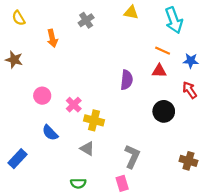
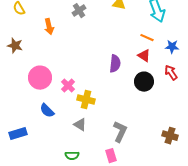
red triangle: (159, 71) -> (144, 56), turned 32
pink circle: (42, 96) -> (40, 78), size x1.5
black circle: (164, 111) -> (144, 82), moved
blue rectangle: (17, 159) -> (18, 134), turned 30

